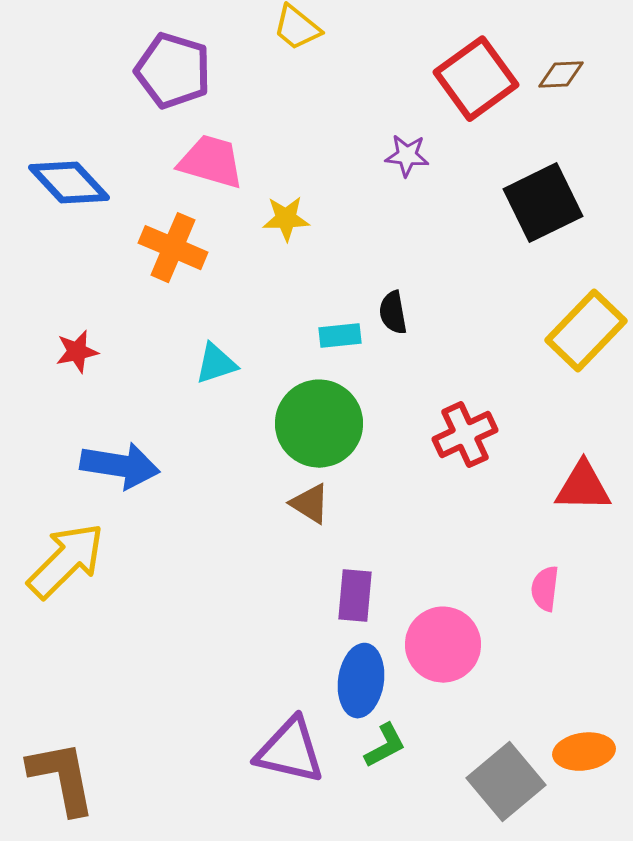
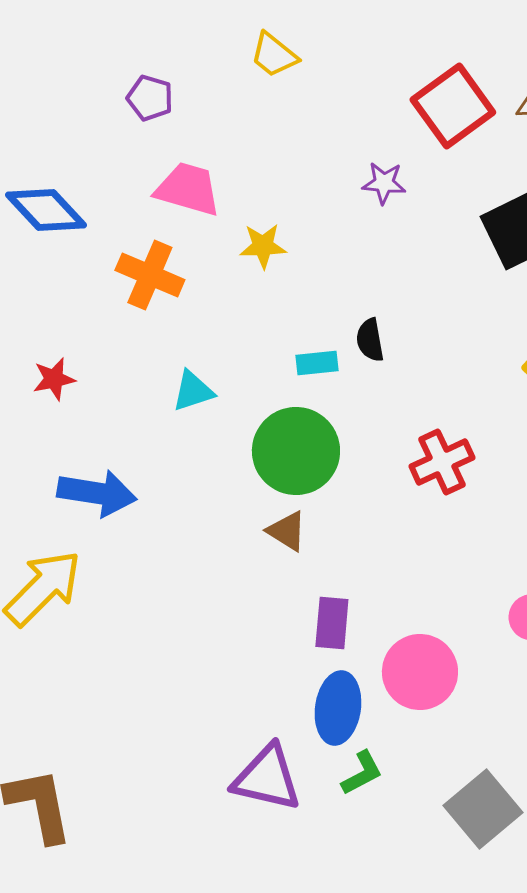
purple pentagon: (173, 71) -> (150, 98), size x0.6

